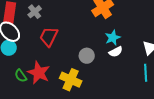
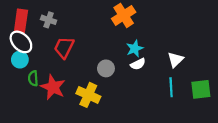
gray cross: (35, 12) -> (49, 20), turned -32
green semicircle: (21, 76) -> (33, 78), moved, turned 32

